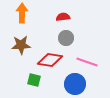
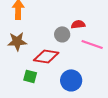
red semicircle: (63, 17) -> (78, 24), moved
pink line: (87, 62) -> (92, 44), moved

